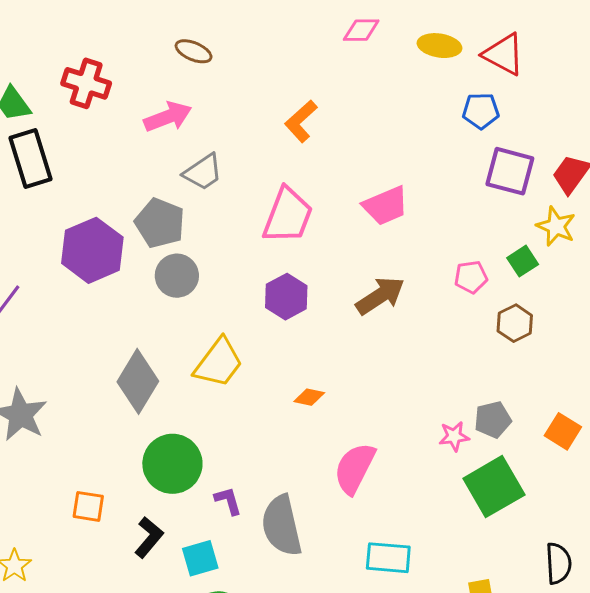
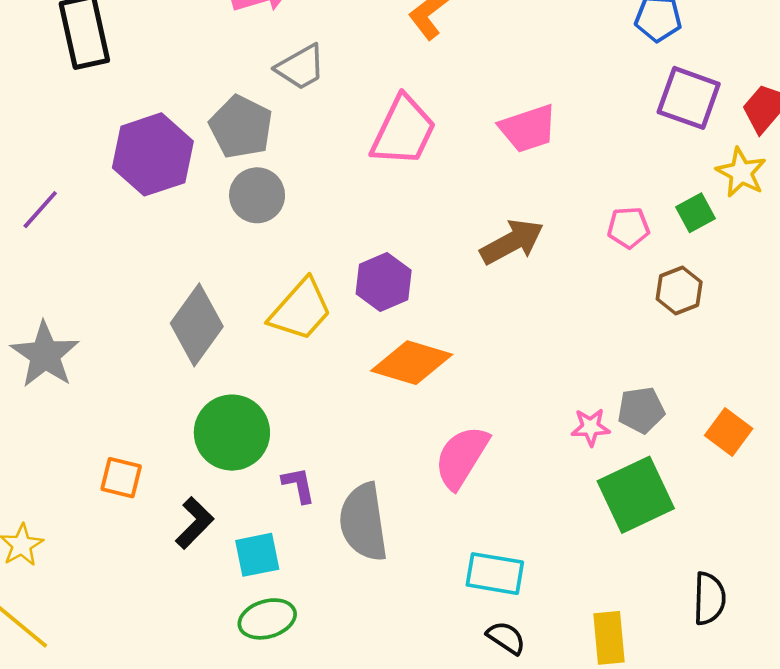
purple hexagon: (286, 297) -> (384, 282), moved
orange diamond: (309, 397) -> (412, 363), size x2.0

